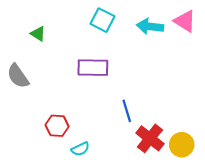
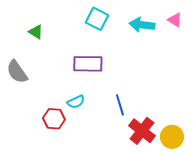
pink triangle: (185, 21) -> (175, 20), size x0.7
cyan semicircle: (80, 149) -> (76, 102), moved

